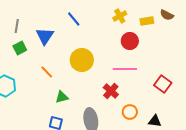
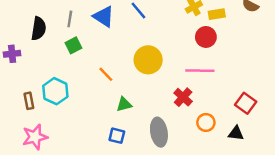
yellow rectangle: (147, 21) -> (217, 14), moved
blue triangle: (45, 36) -> (104, 17), moved, turned -30
red square: (163, 84) -> (246, 103), moved

